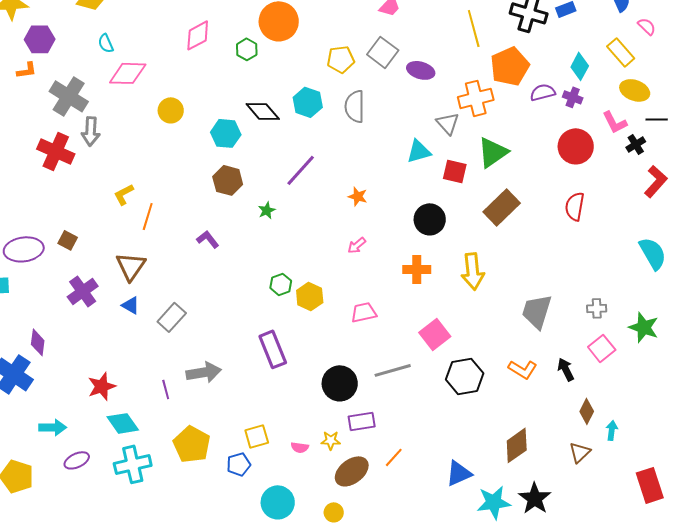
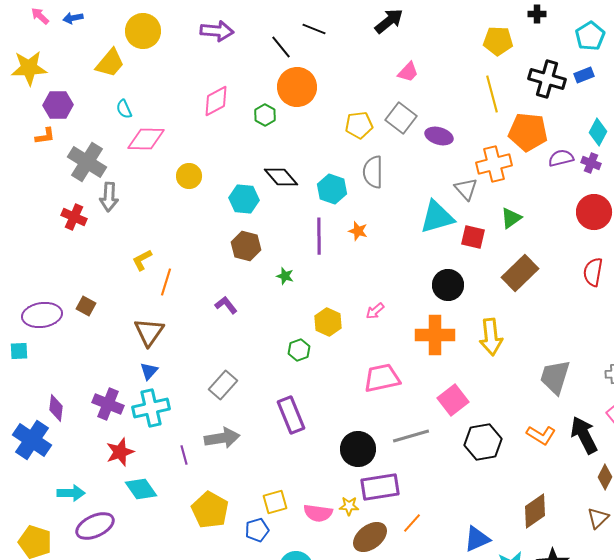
orange pentagon: (510, 66) -> (528, 132), turned 30
cyan hexagon: (308, 102) -> (332, 189), moved
red cross: (56, 151) -> (74, 217), size x0.7
cyan triangle: (419, 151) -> (437, 217), size x1.4
green triangle: (493, 152) -> (511, 218), size x0.7
purple line: (301, 170) -> (319, 236), turned -42
orange star: (358, 196) -> (358, 231), moved
green star: (267, 210) -> (285, 276), turned -30
orange cross: (417, 269) -> (435, 335), size x1.4
purple cross: (83, 291) -> (108, 404), moved, turned -32
yellow hexagon: (310, 296) -> (328, 322), moved
blue triangle: (131, 305) -> (149, 371), turned 42
pink trapezoid: (364, 312) -> (382, 378), size x1.4
gray rectangle: (172, 317) -> (223, 385), moved
black arrow: (566, 369) -> (584, 435), size x1.6
purple rectangle: (362, 421) -> (380, 487), size x1.4
pink semicircle: (300, 447) -> (318, 513), size x1.6
purple ellipse: (77, 460) -> (95, 526), size x1.5
cyan cross: (133, 464) -> (151, 408), moved

